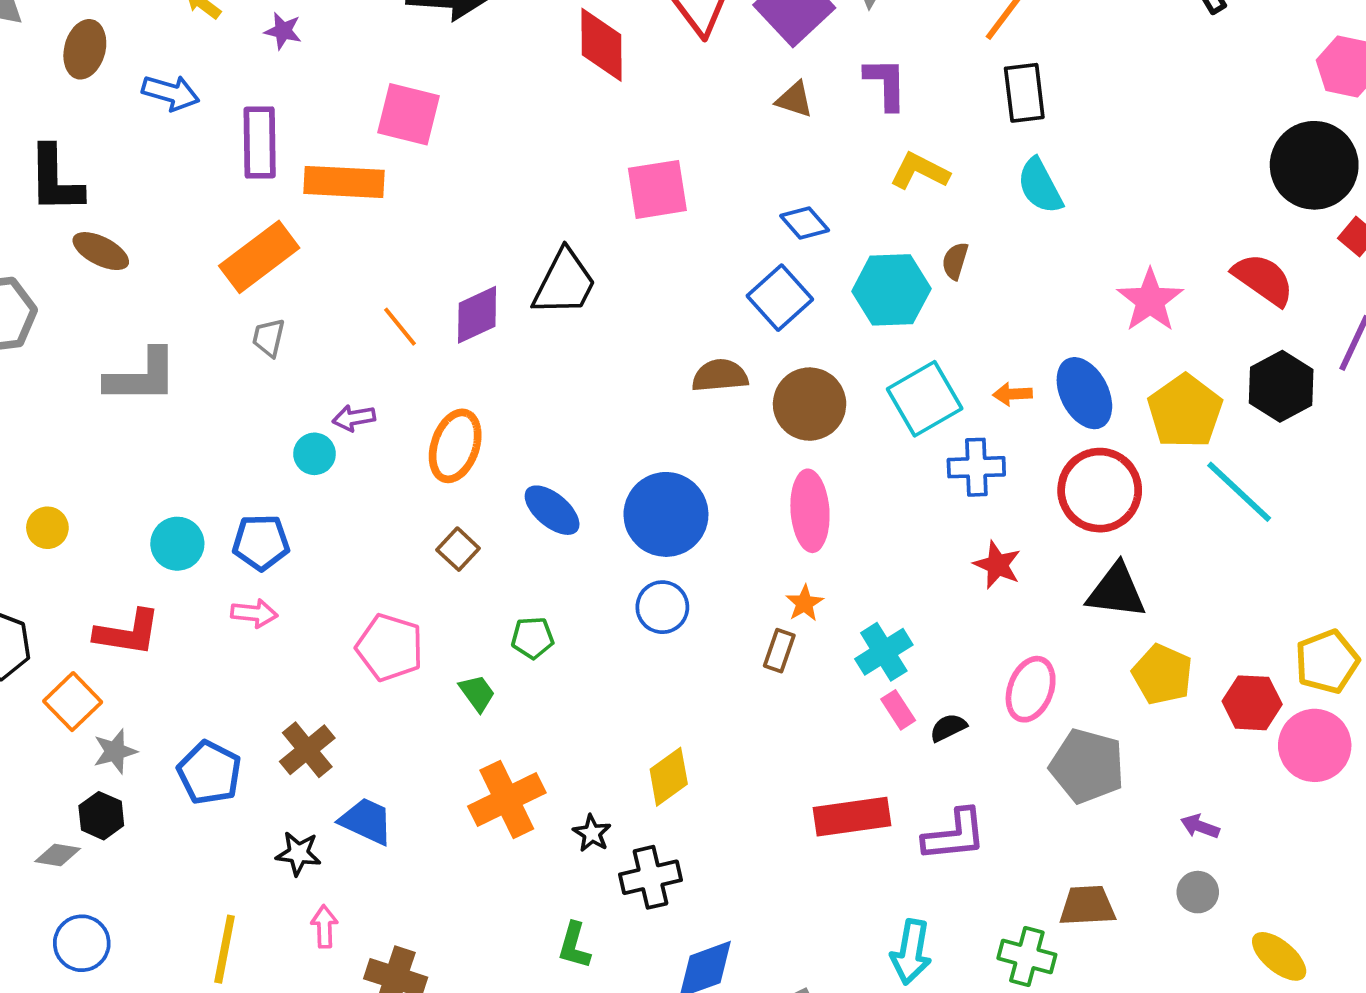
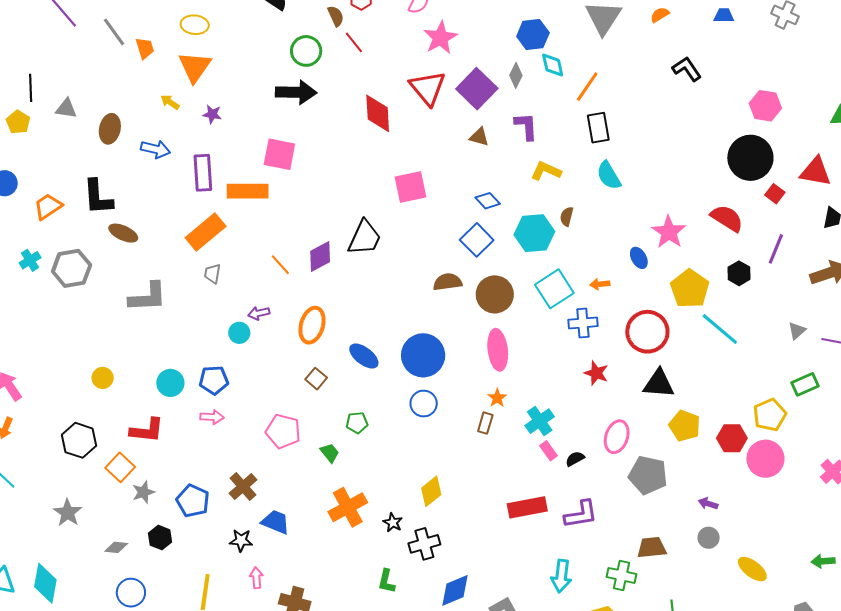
black hexagon: (1281, 386) -> (739, 273), size x0.7
blue ellipse: (1084, 393) -> (639, 258), moved, size x0.6
black hexagon: (101, 816) -> (160, 538), moved

